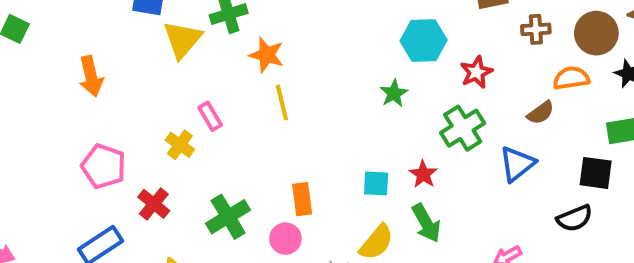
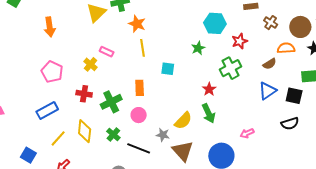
brown cross: (536, 29) -> (271, 23), turned 32
pink rectangle: (210, 116) -> (107, 52), turned -40
blue triangle: (517, 164) -> (268, 91), moved
cyan square: (376, 183) -> (168, 69), moved
orange rectangle: (302, 199) -> (140, 88), moved
red cross: (154, 204) -> (84, 94), moved, turned -35
black semicircle: (575, 218) -> (290, 123), moved

